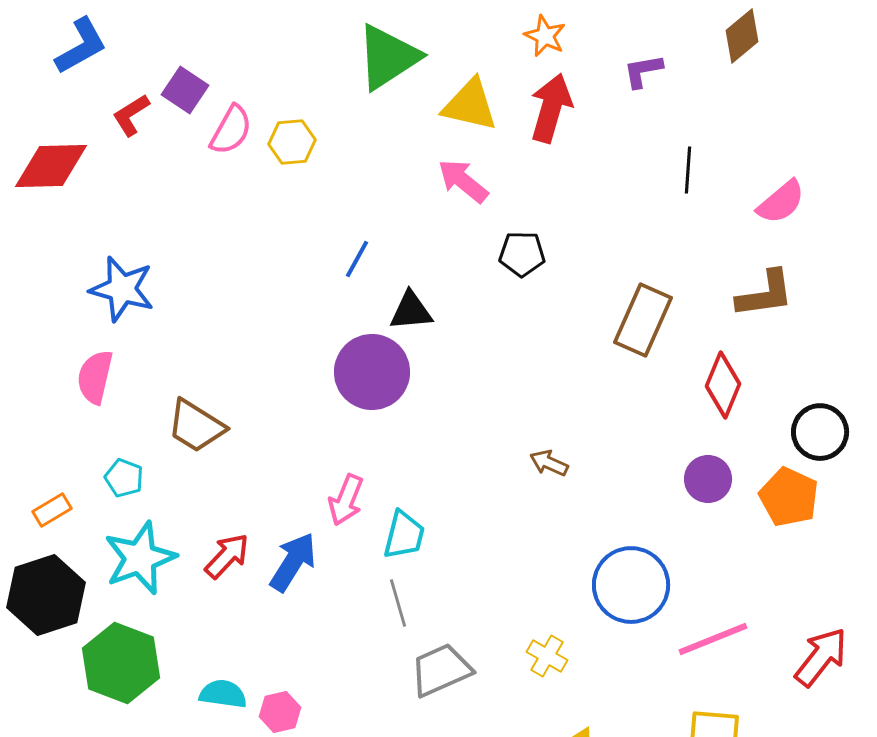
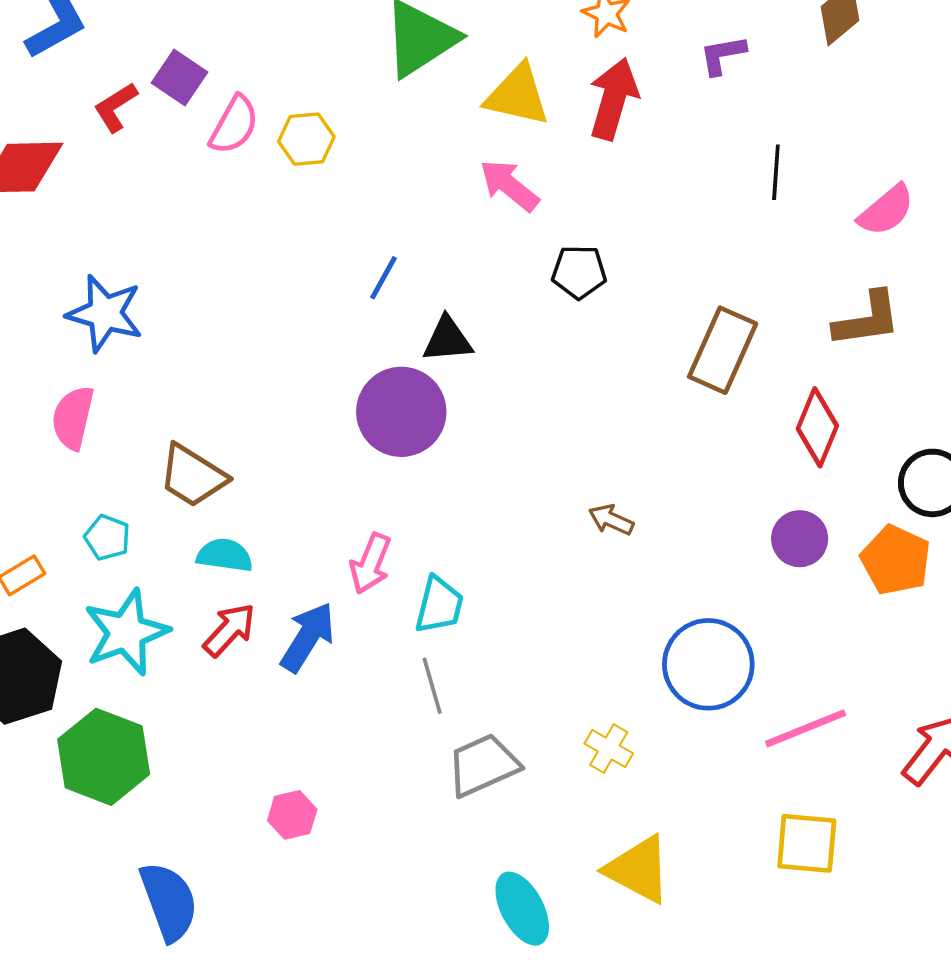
cyan semicircle: (223, 694) -> (225, 555), moved

